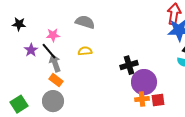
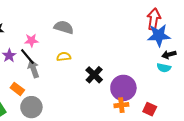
black cross: (129, 65) -> (94, 75), moved, turned -30
orange rectangle: (56, 80) -> (17, 89), moved
red square: (158, 100) -> (150, 109), moved, turned 32

